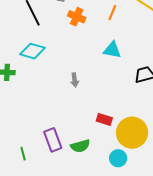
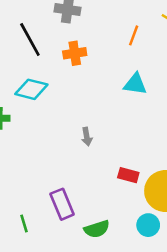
orange cross: (77, 17) -> (75, 53), moved, turned -30
gray arrow: (75, 80) -> (87, 137), moved
green semicircle: (80, 146) -> (97, 229), moved

